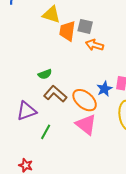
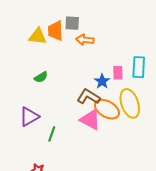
yellow triangle: (51, 15) -> (38, 36), moved
brown L-shape: (55, 94) -> (89, 97), moved
orange ellipse: (85, 100) -> (107, 109), moved

